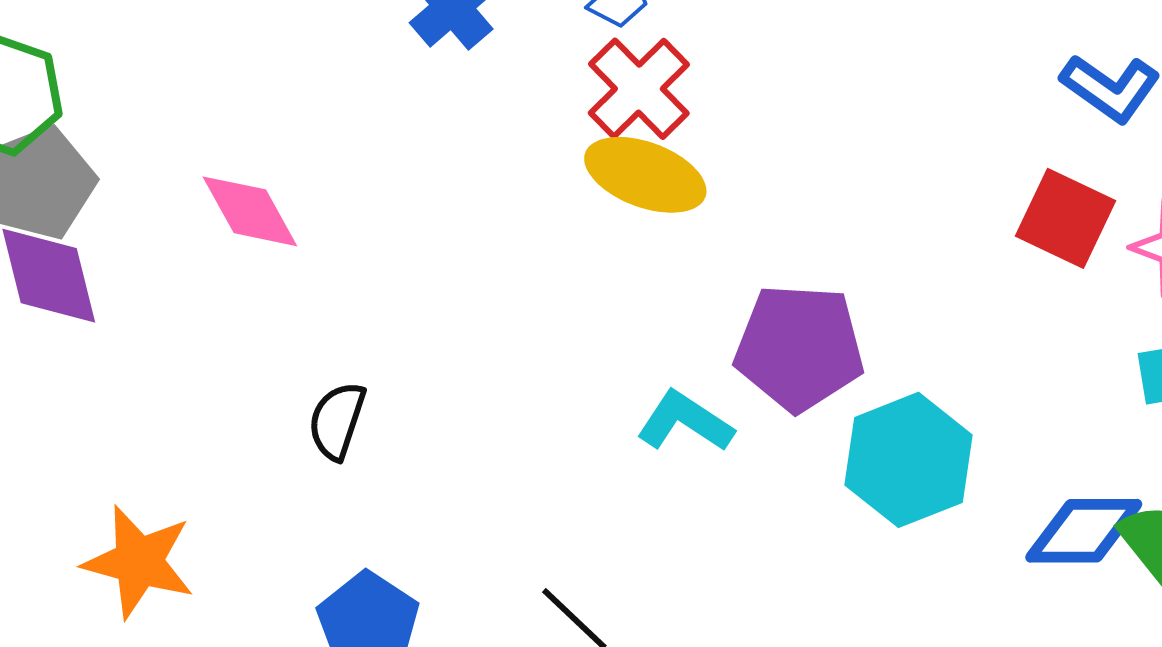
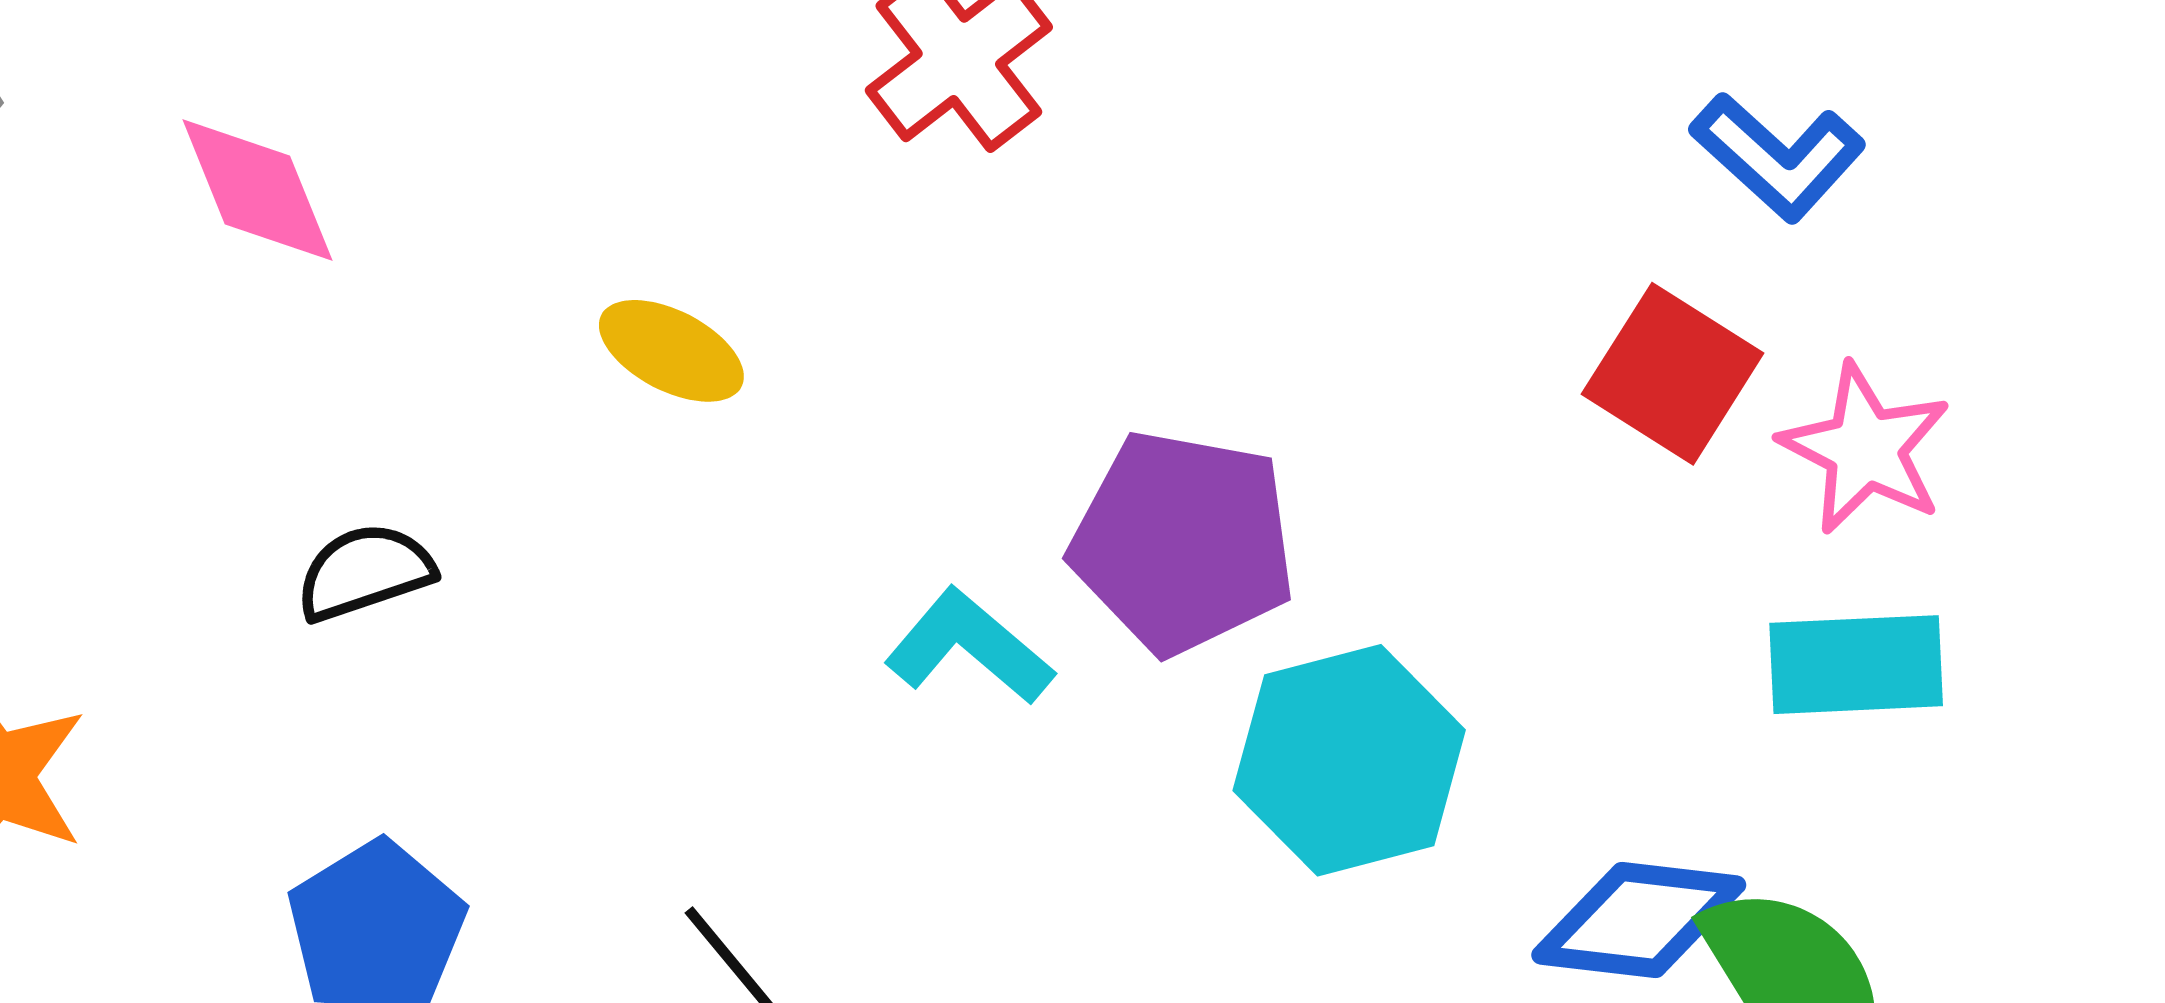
yellow ellipse: (645, 175) -> (671, 351), moved, size x0.7
black semicircle: (337, 421) -> (365, 572), turned 46

